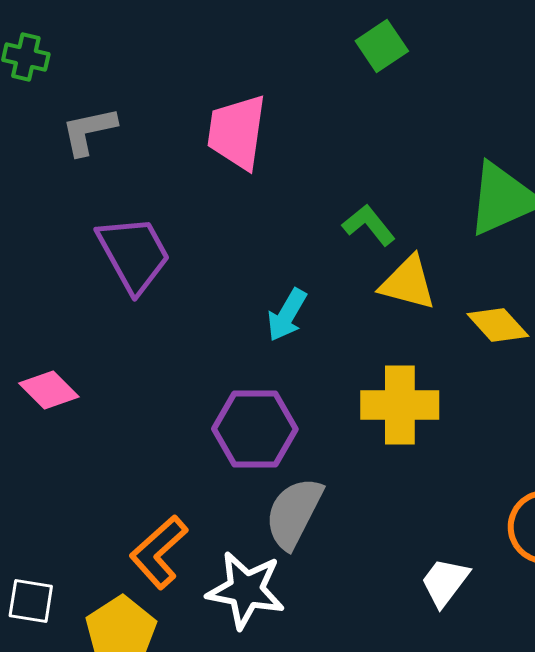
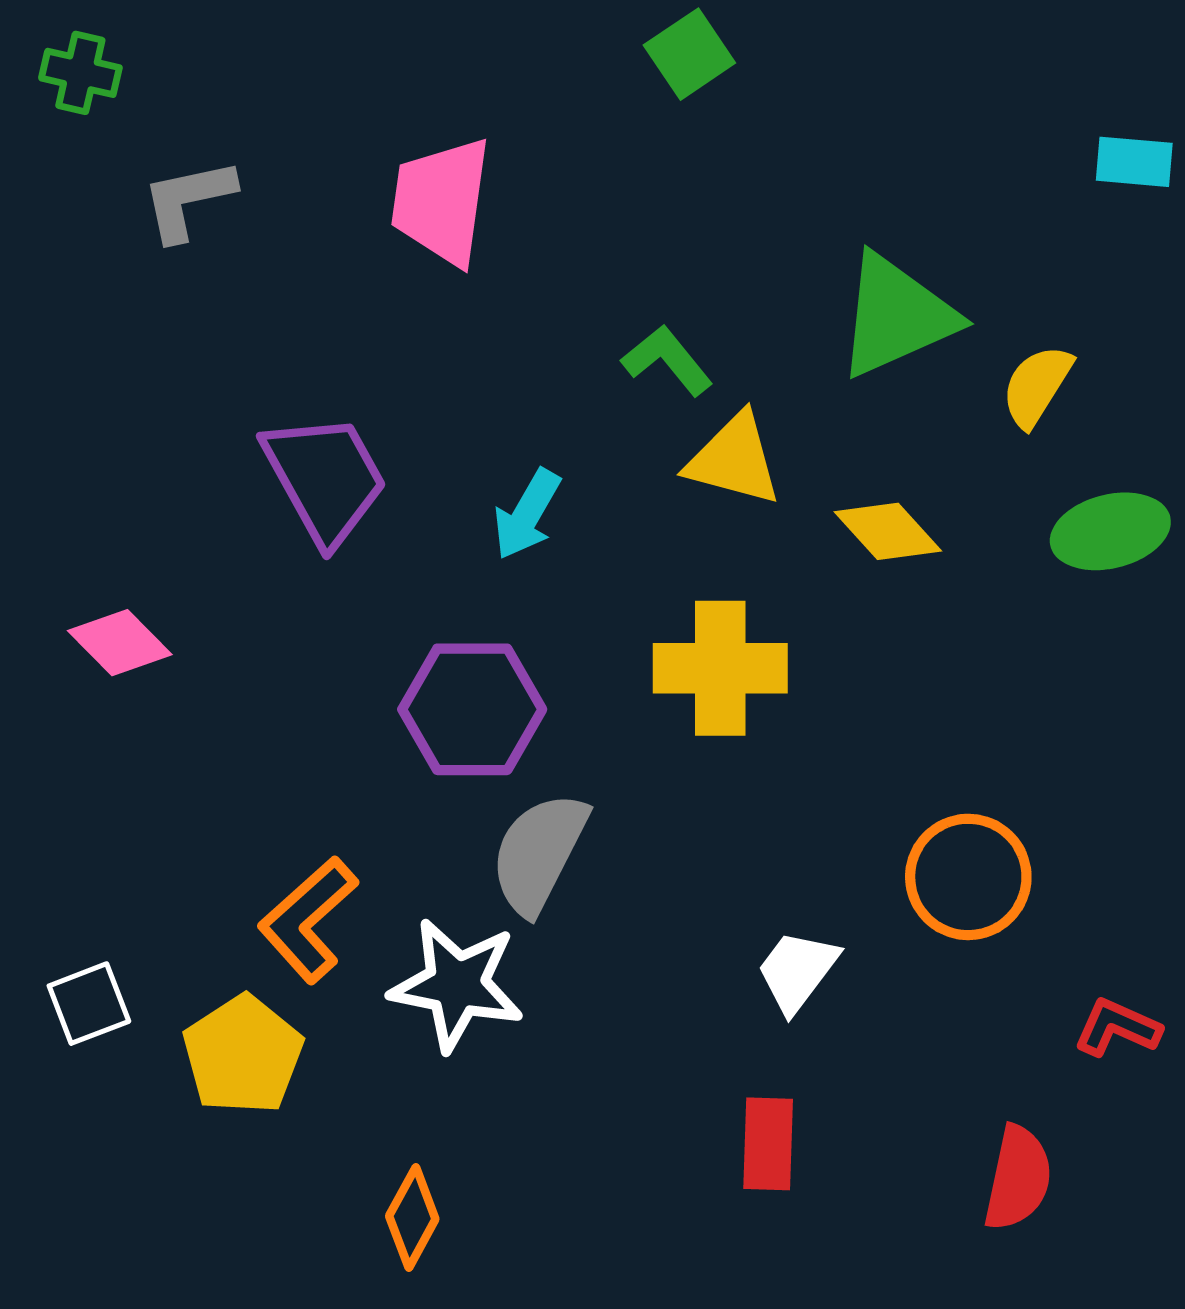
purple trapezoid: (134, 254) -> (325, 478), moved
white square: (31, 601) -> (89, 1004), turned -30

